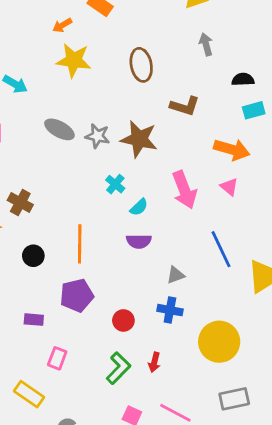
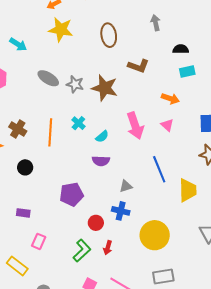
orange arrow: (232, 149) -> (170, 99), size x0.7
cyan cross: (115, 184) -> (78, 123), moved
orange line: (80, 244) -> (50, 132), moved
purple pentagon: (77, 295) -> (71, 194), moved
red circle: (123, 320) -> (96, 223), moved

